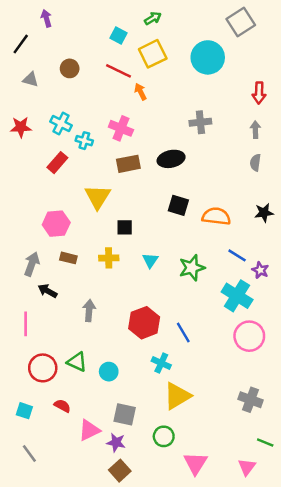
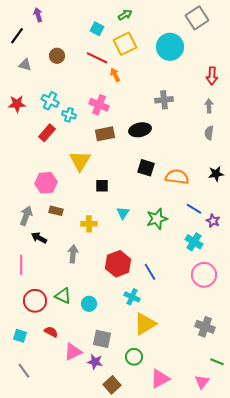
yellow cross: (109, 258) -> (89, 224), moved
cyan cross: (237, 296) -> (194, 242), size x0.7
pink triangle: (196, 463) -> (160, 379), turned 30
brown square: (120, 471) -> (112, 385), moved

